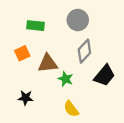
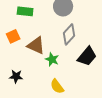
brown triangle: (48, 63) -> (36, 45), turned 30

